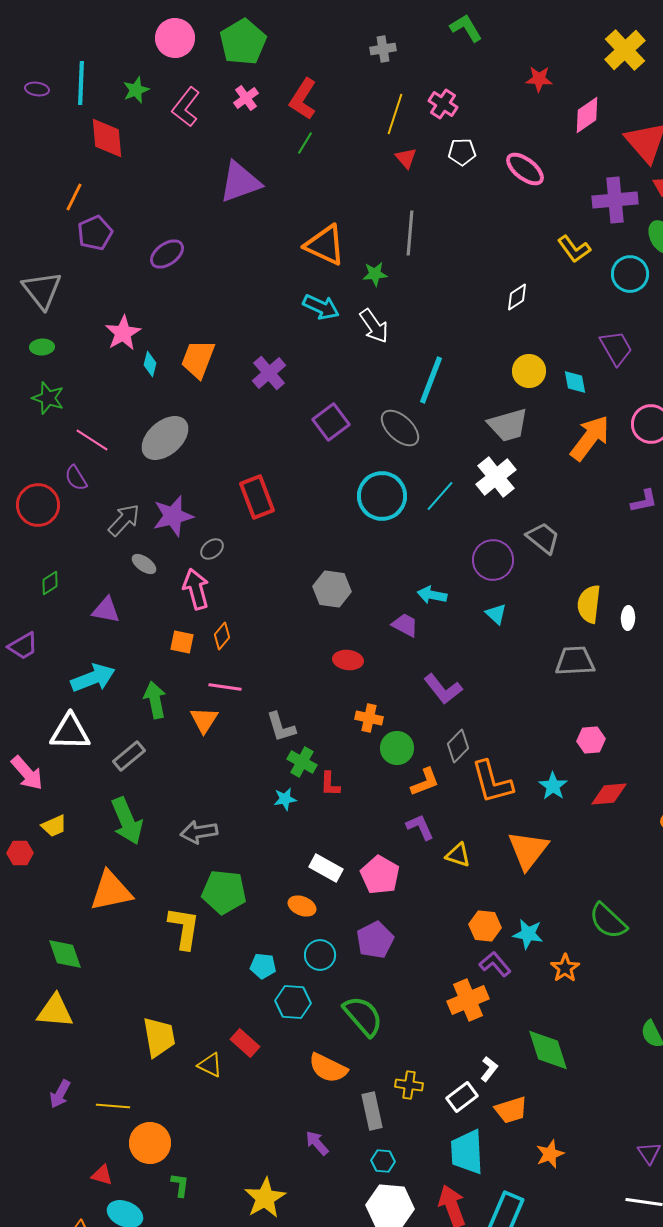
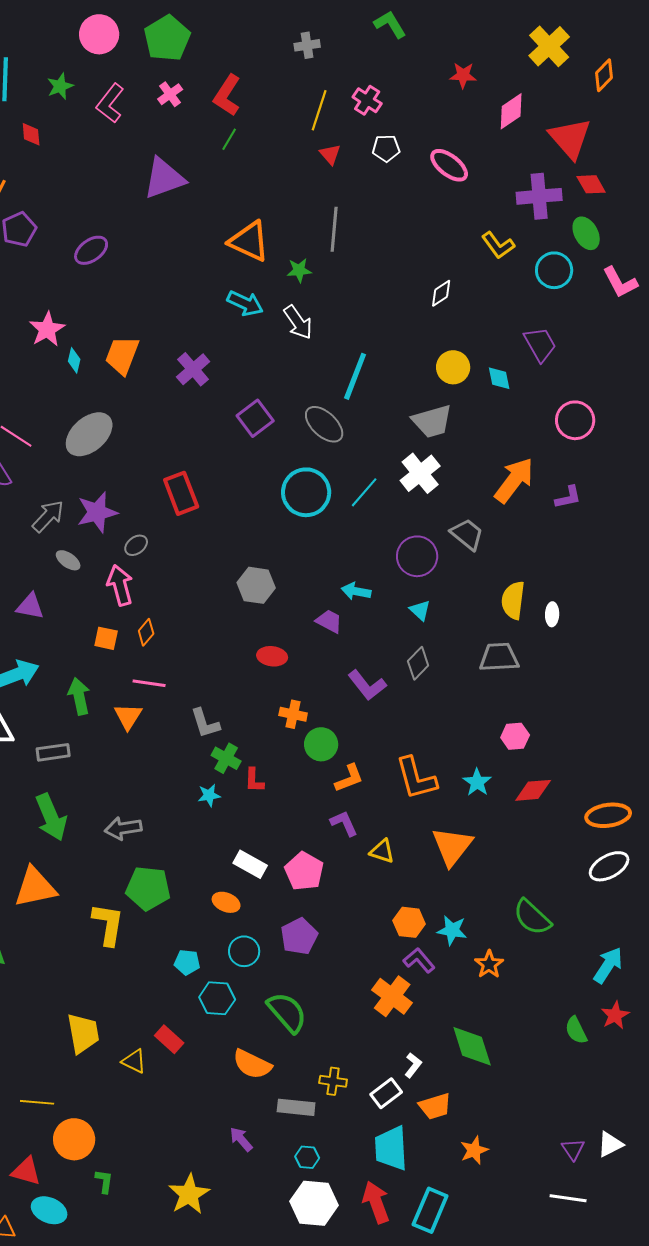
red diamond: (107, 138) -> (31, 134), size x0.6
orange arrow: (590, 438) -> (514, 480), moved
gray diamond: (458, 746) -> (418, 663), moved
gray rectangle: (129, 756) -> (53, 752), turned 32
orange cross: (468, 1000) -> (392, 996), turned -30
gray rectangle: (372, 1111) -> (296, 1107), turned -72
red triangle: (102, 1175) -> (26, 1171), size x1.4

